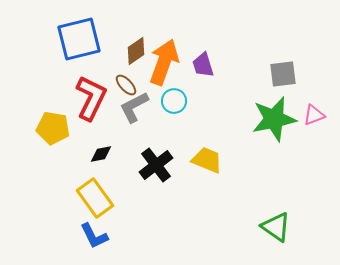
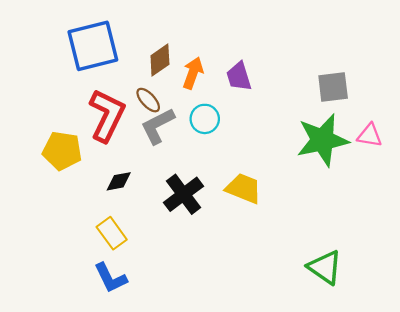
orange arrow: (164, 62) -> (193, 73), size x0.6
pink triangle: (314, 115) -> (370, 135), turned 30
yellow rectangle: (95, 198) -> (112, 233), size x0.7

